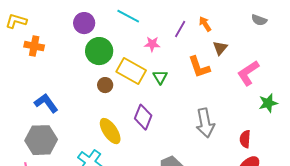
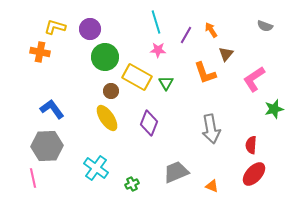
cyan line: (128, 16) -> (156, 22), moved, turned 45
yellow L-shape: (16, 21) -> (55, 27), moved
yellow ellipse: (110, 131) -> (107, 118), moved

